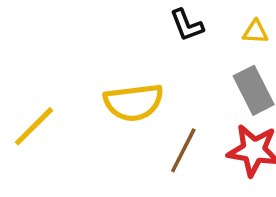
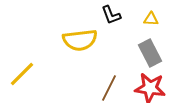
yellow semicircle: (134, 102) -> (80, 40), moved

